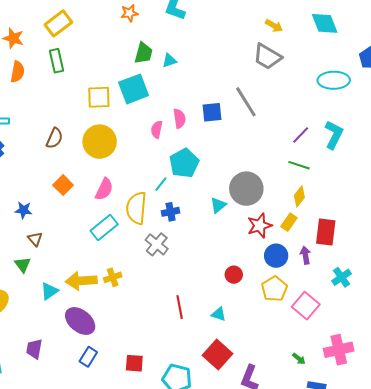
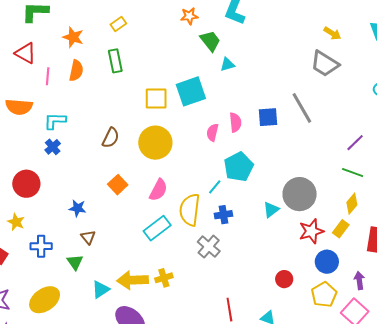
yellow rectangle: (58, 23) -> (118, 24), size x0.6
green trapezoid: (144, 53) -> (210, 41), moved, turned -55
purple arrow: (305, 255) -> (359, 281), moved

